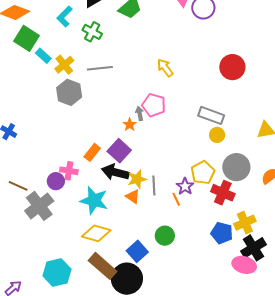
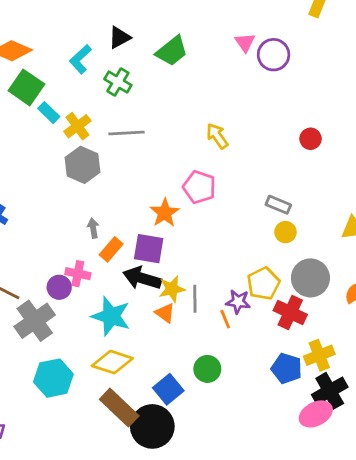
red circle: (232, 67) -> (311, 139), size x0.6
gray arrow: (140, 114) -> (93, 228), moved
gray rectangle: (211, 115) -> (278, 205), size x0.7
orange star: (130, 125) -> (165, 213), size x1.5
purple square: (119, 151) -> (149, 249), turned -35
purple star: (185, 186) -> (238, 302), turned -30
pink ellipse: (244, 265) -> (316, 414), turned -45
cyan hexagon: (57, 273) -> (53, 378), moved

